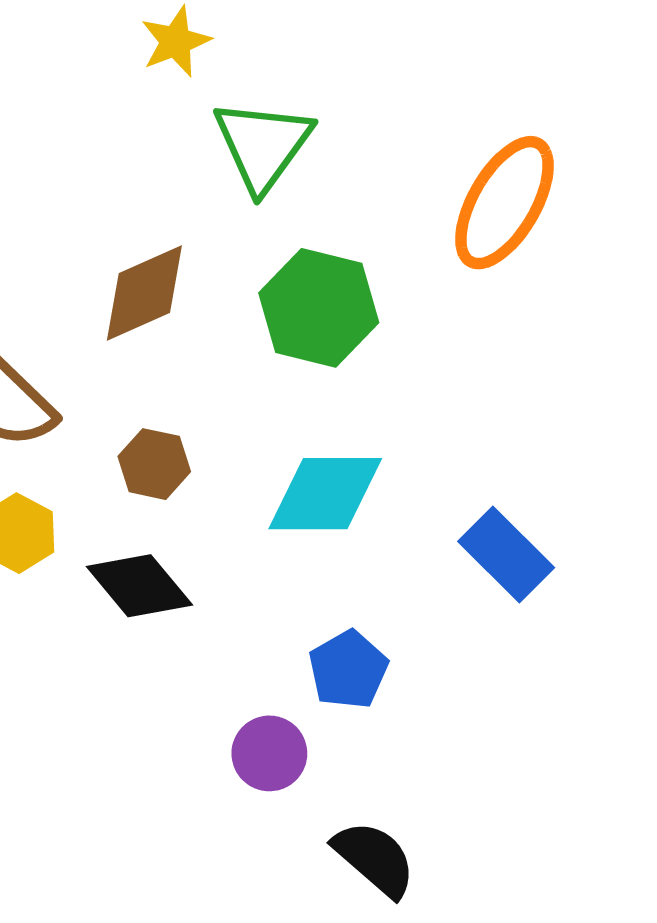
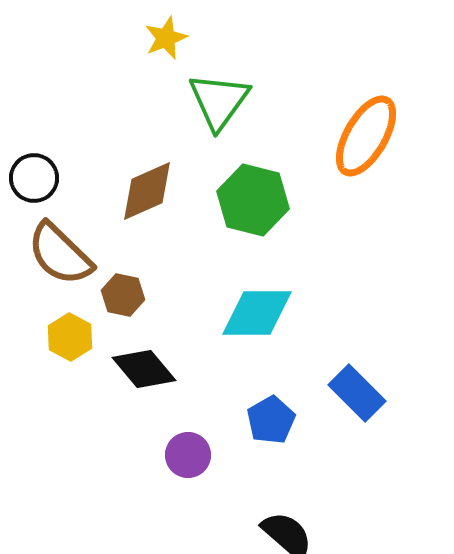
brown hexagon: (154, 464) -> (123, 295), moved
blue rectangle: (506, 554) -> (357, 393), moved
purple circle: (269, 753) -> (188, 455), moved

